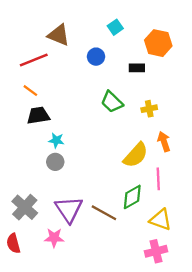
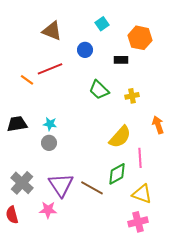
red line: (34, 60) -> (50, 69), moved
black trapezoid: (38, 115) -> (17, 124), moved
orange arrow: (164, 142) -> (158, 125), moved

